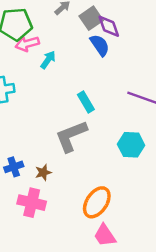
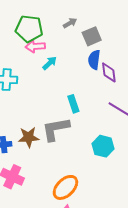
purple diamond: (109, 26) -> (109, 72), moved
blue semicircle: (100, 45) -> (94, 60), turned -150
brown star: (43, 172) -> (29, 137), moved, size x1.5

